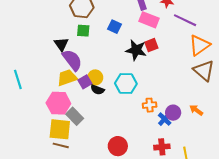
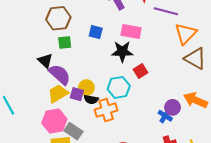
pink rectangle: (149, 20) -> (131, 32), moved
red square: (151, 45) -> (141, 71), moved
purple square: (85, 82) -> (77, 94), turned -32
orange cross: (150, 105) -> (106, 110), moved, size x1.5
orange arrow: (196, 110) -> (196, 100), size x1.6

